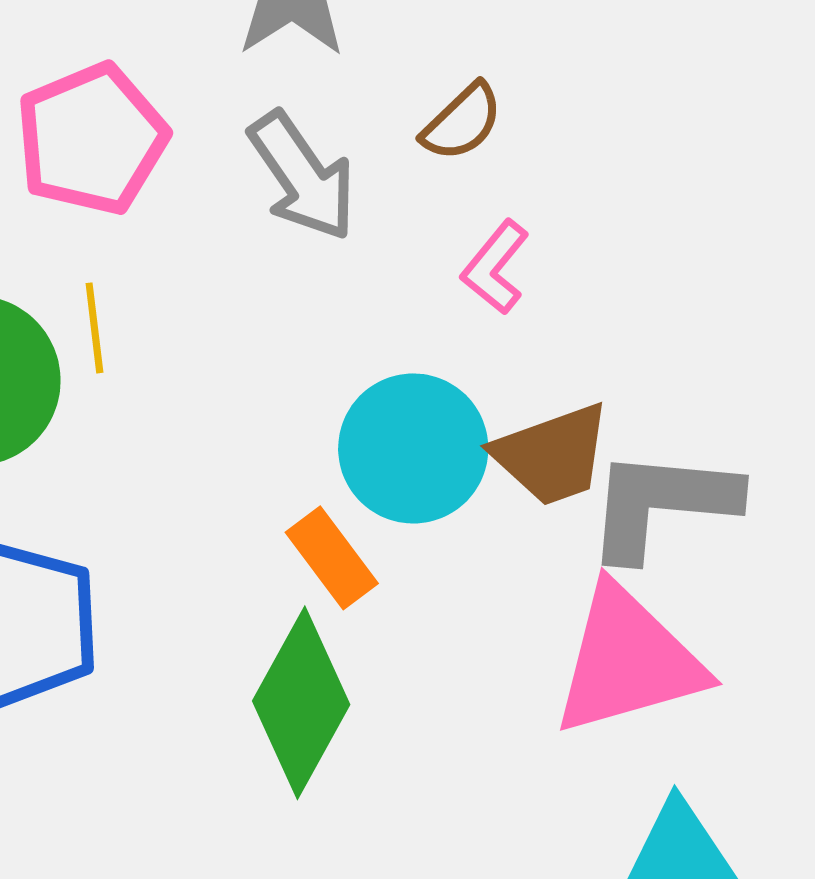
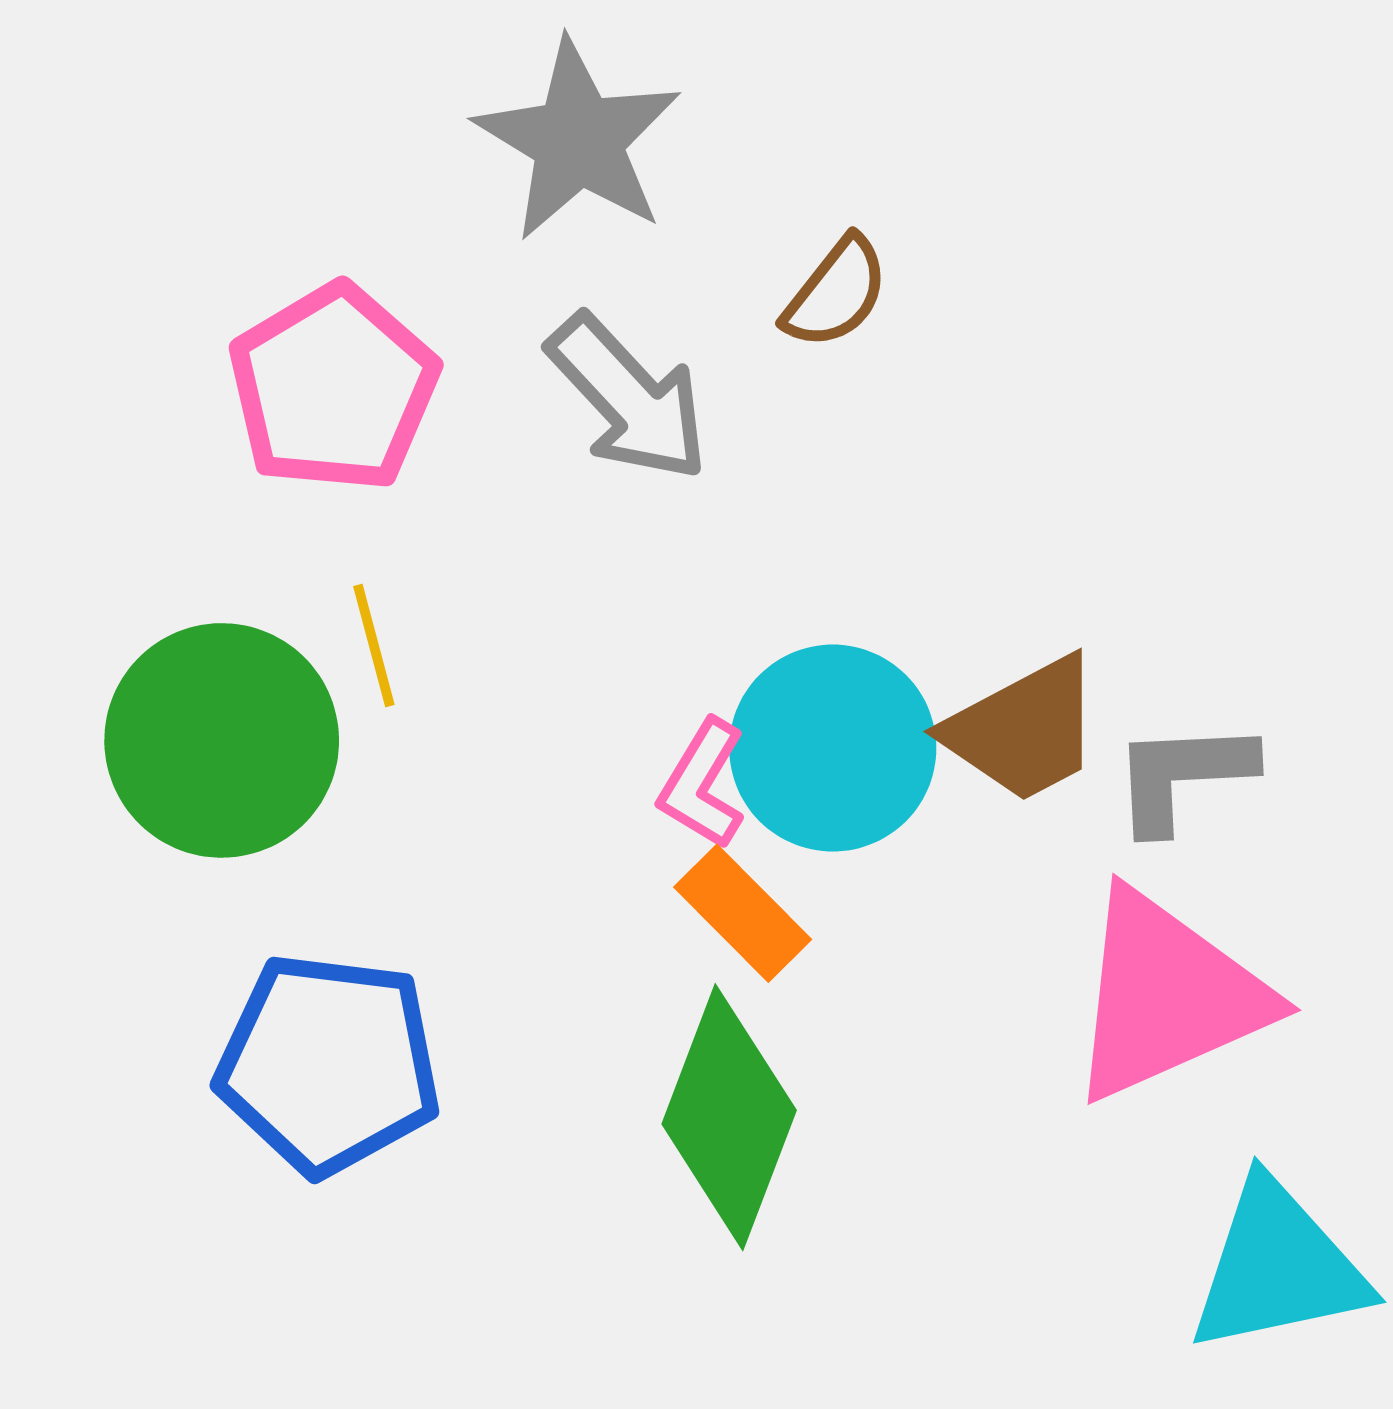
pink L-shape: (495, 267) -> (702, 784), moved
gray L-shape: (662, 504) -> (1183, 775), size x0.7

